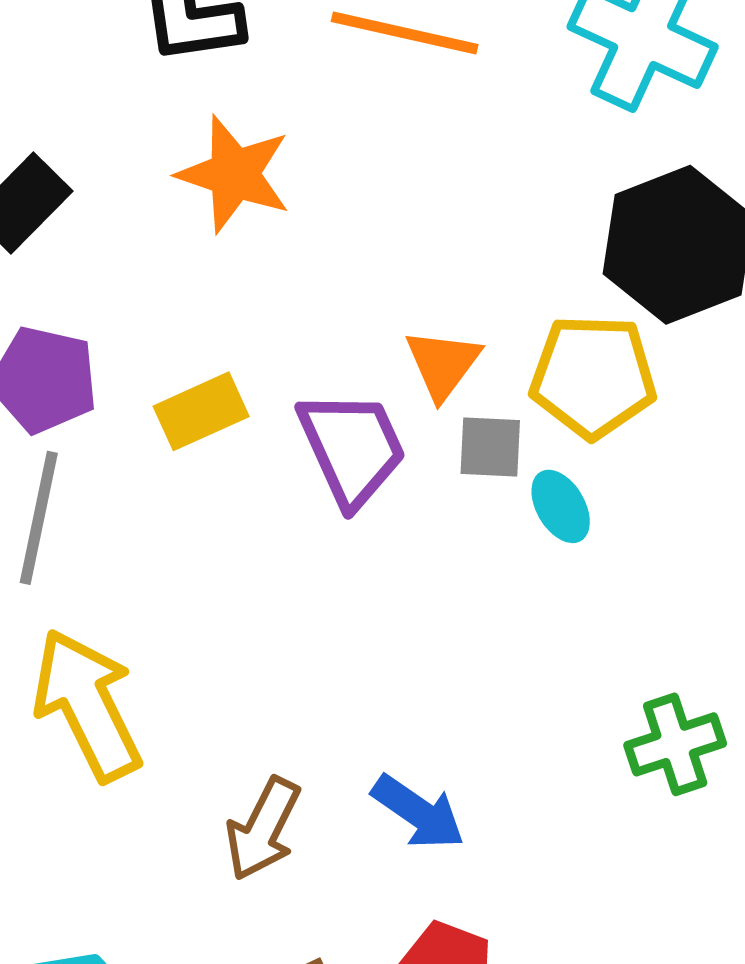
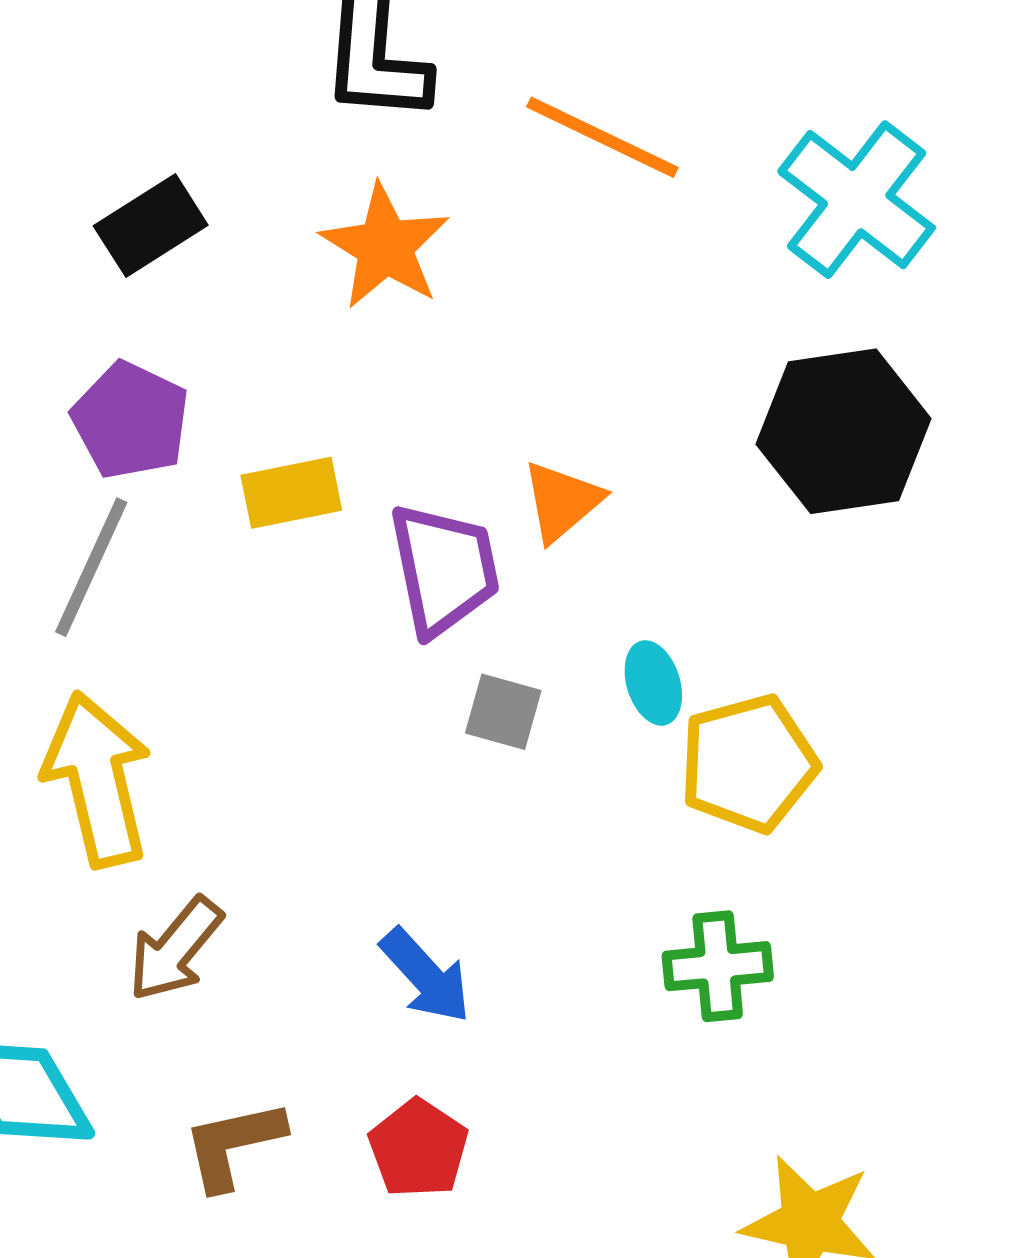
yellow pentagon: (593, 376) -> (748, 763), moved, turned -30
gray square: (490, 447) -> (503, 712), moved
brown arrow: (263, 829) -> (175, 949), moved

